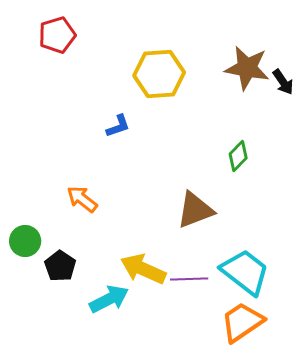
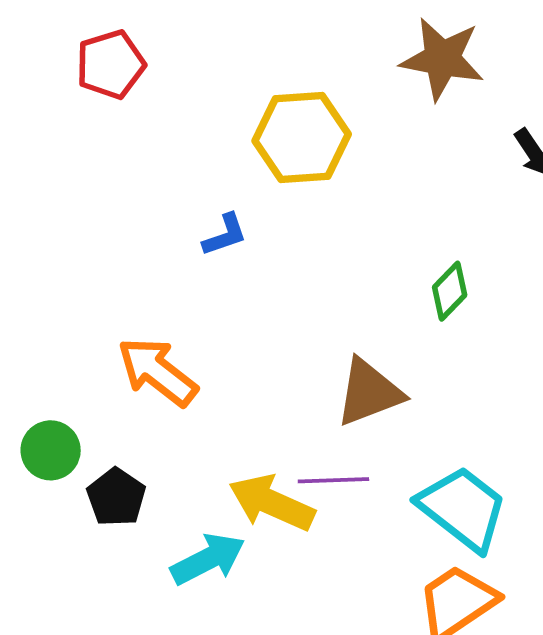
brown star: (247, 68) -> (442, 59), moved
orange arrow: (82, 199) -> (157, 372), size x1.4
purple line: (189, 279) -> (333, 480), moved

